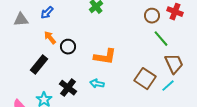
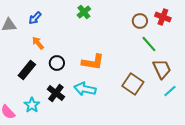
black circle: (68, 47) -> (57, 63), moved
cyan arrow: (97, 84) -> (85, 89), size x1.5
cyan line: (168, 86) -> (170, 91), moved

